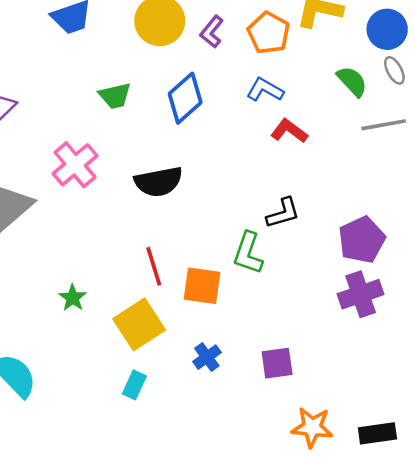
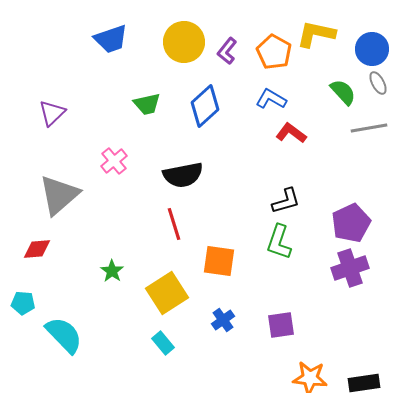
pink cross: (75, 165) -> (114, 161), size x0.7
green L-shape: (248, 253) -> (279, 242), moved
red line: (154, 266) -> (174, 224), moved
cyan rectangle: (134, 385) -> (163, 343), turned -65

